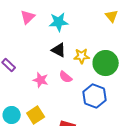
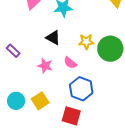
black triangle: (59, 50) -> (53, 38), moved
blue hexagon: (95, 96) -> (81, 89), moved

